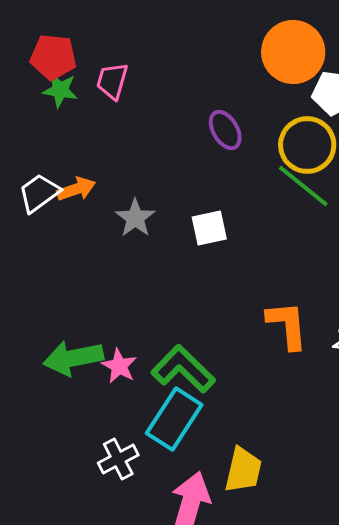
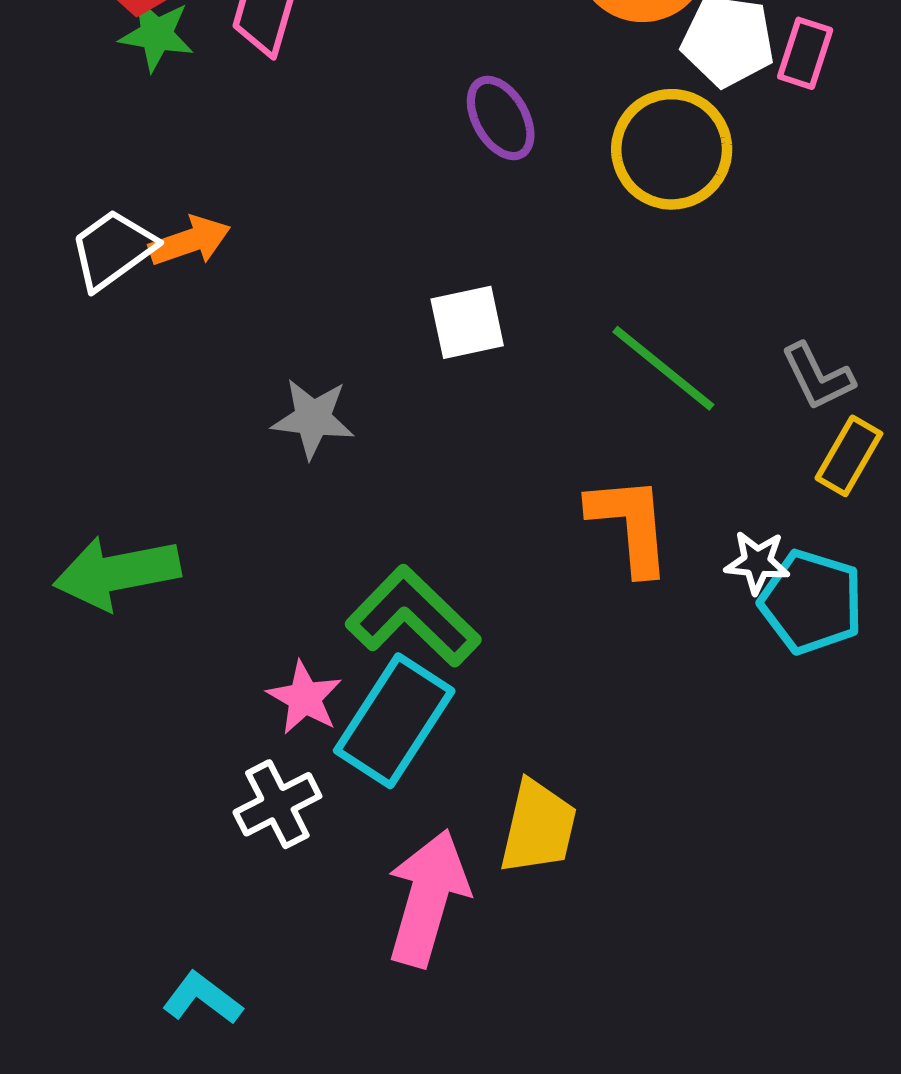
green line: (303, 186) -> (663, 368), moved
gray star: (135, 218) -> (313, 418), moved, turned -30
green arrow: (73, 358) -> (117, 573), moved
pink star: (119, 366) -> (305, 698), moved

